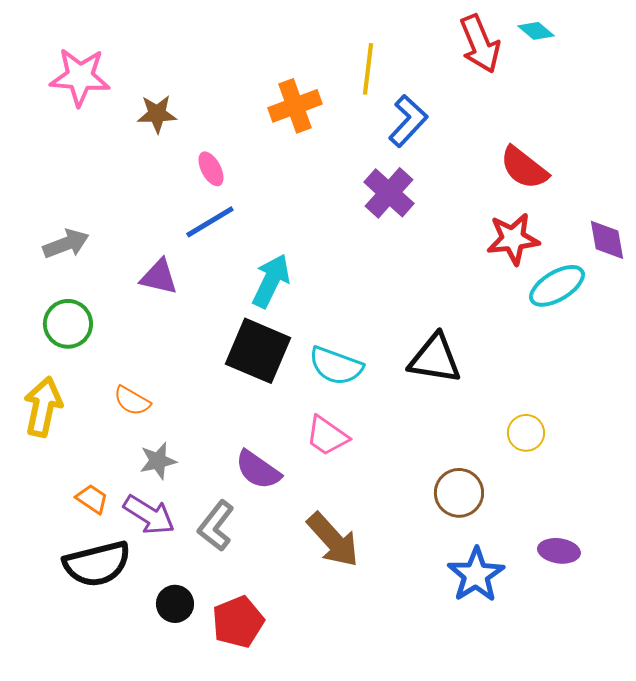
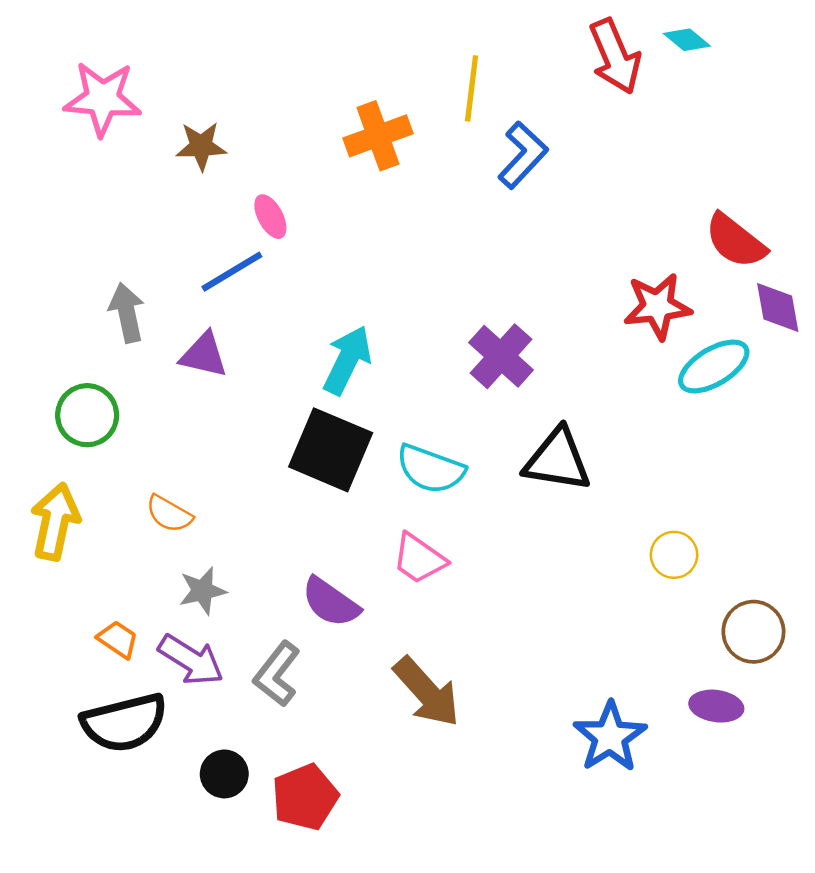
red semicircle: (524, 168) -> (736, 241), moved
purple cross: (389, 193) -> (501, 356), moved
blue line: (210, 222) -> (232, 272), moved
gray arrow: (66, 244) -> (127, 313), moved, turned -81
brown circle: (459, 493) -> (753, 632), moved

